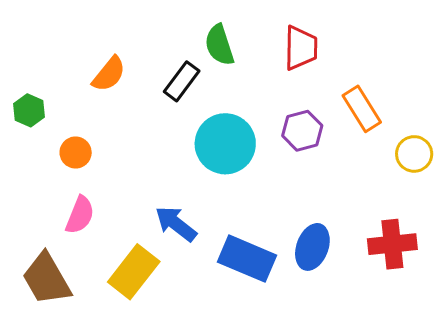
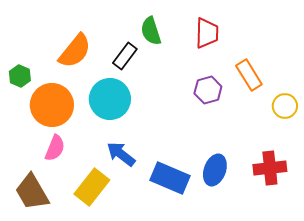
orange semicircle: (109, 74) -> (75, 51), size x1.4
cyan circle: (225, 144) -> (110, 99), moved
orange circle: (76, 153) -> (52, 105), size x2.0

